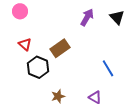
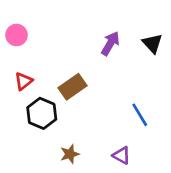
red triangle: (25, 44) -> (24, 81), turned 40

